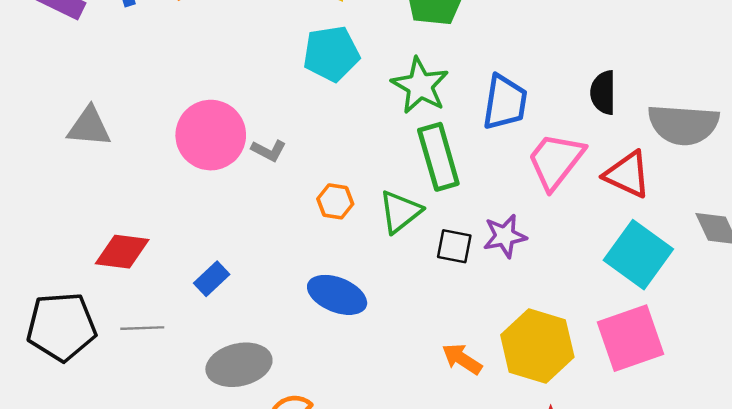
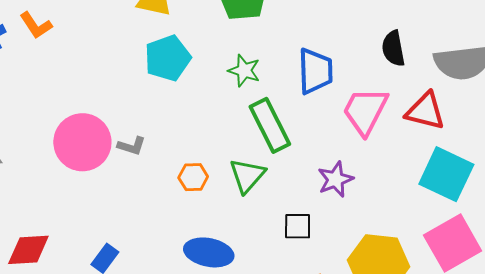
green star: (420, 86) -> (244, 71), size x0.7
black square: (454, 246) -> (298, 226), moved

